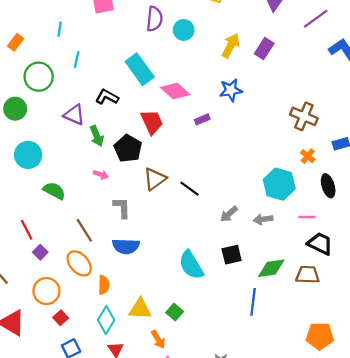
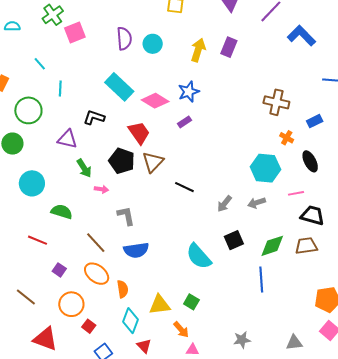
cyan line: (60, 29) -> (40, 64), turned -40
blue star: (231, 90) -> (189, 92), moved
green arrow: (97, 136) -> (84, 168), moved
brown triangle: (155, 179) -> (153, 162), moved
red line: (27, 230) -> (37, 240), moved, turned -30

